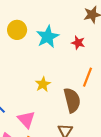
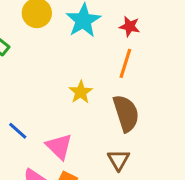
orange line: (88, 77) -> (125, 63), moved

